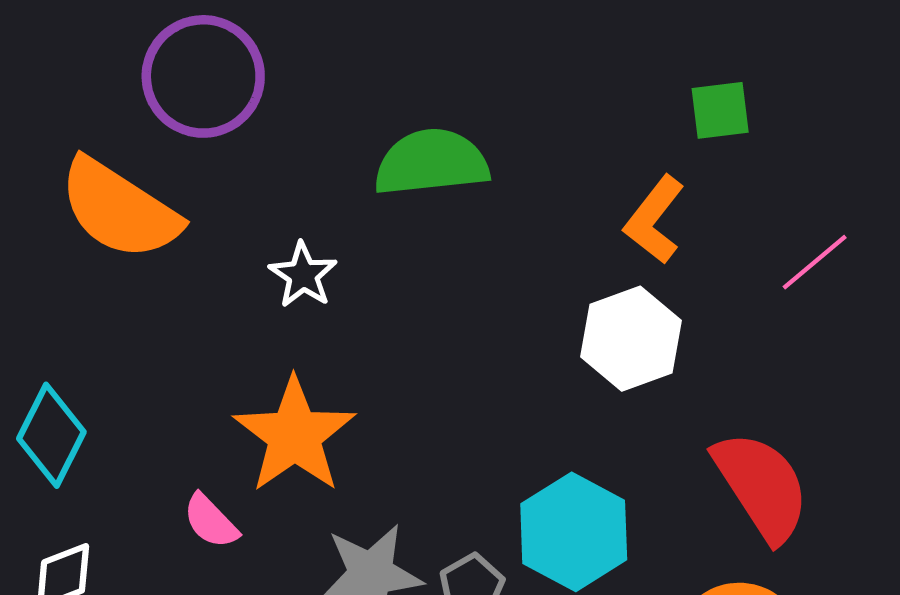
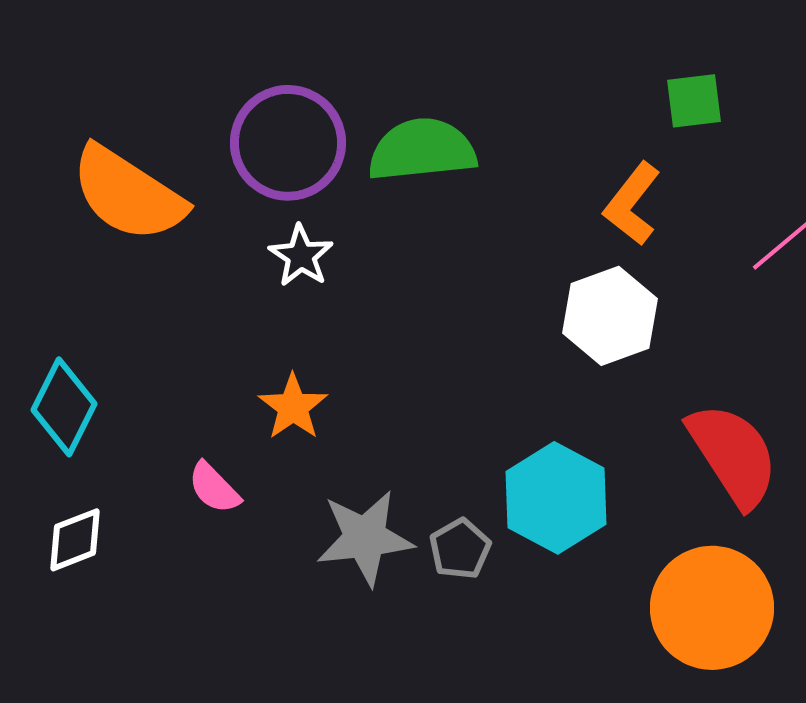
purple circle: (203, 76) -> (288, 143), moved
orange star: (295, 435) -> (293, 407), size x0.6

